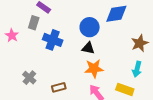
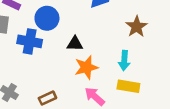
blue circle: (90, 27) -> (47, 18), moved
cyan arrow: (137, 69) -> (124, 60), moved

